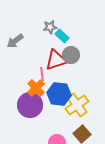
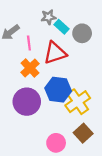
gray circle: (71, 55) -> (82, 33), moved
pink line: (42, 74) -> (29, 43), moved
orange cross: (36, 88) -> (30, 68), moved

